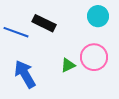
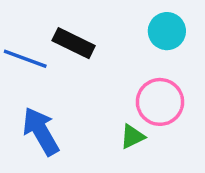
green triangle: (68, 65) -> (132, 136), moved

